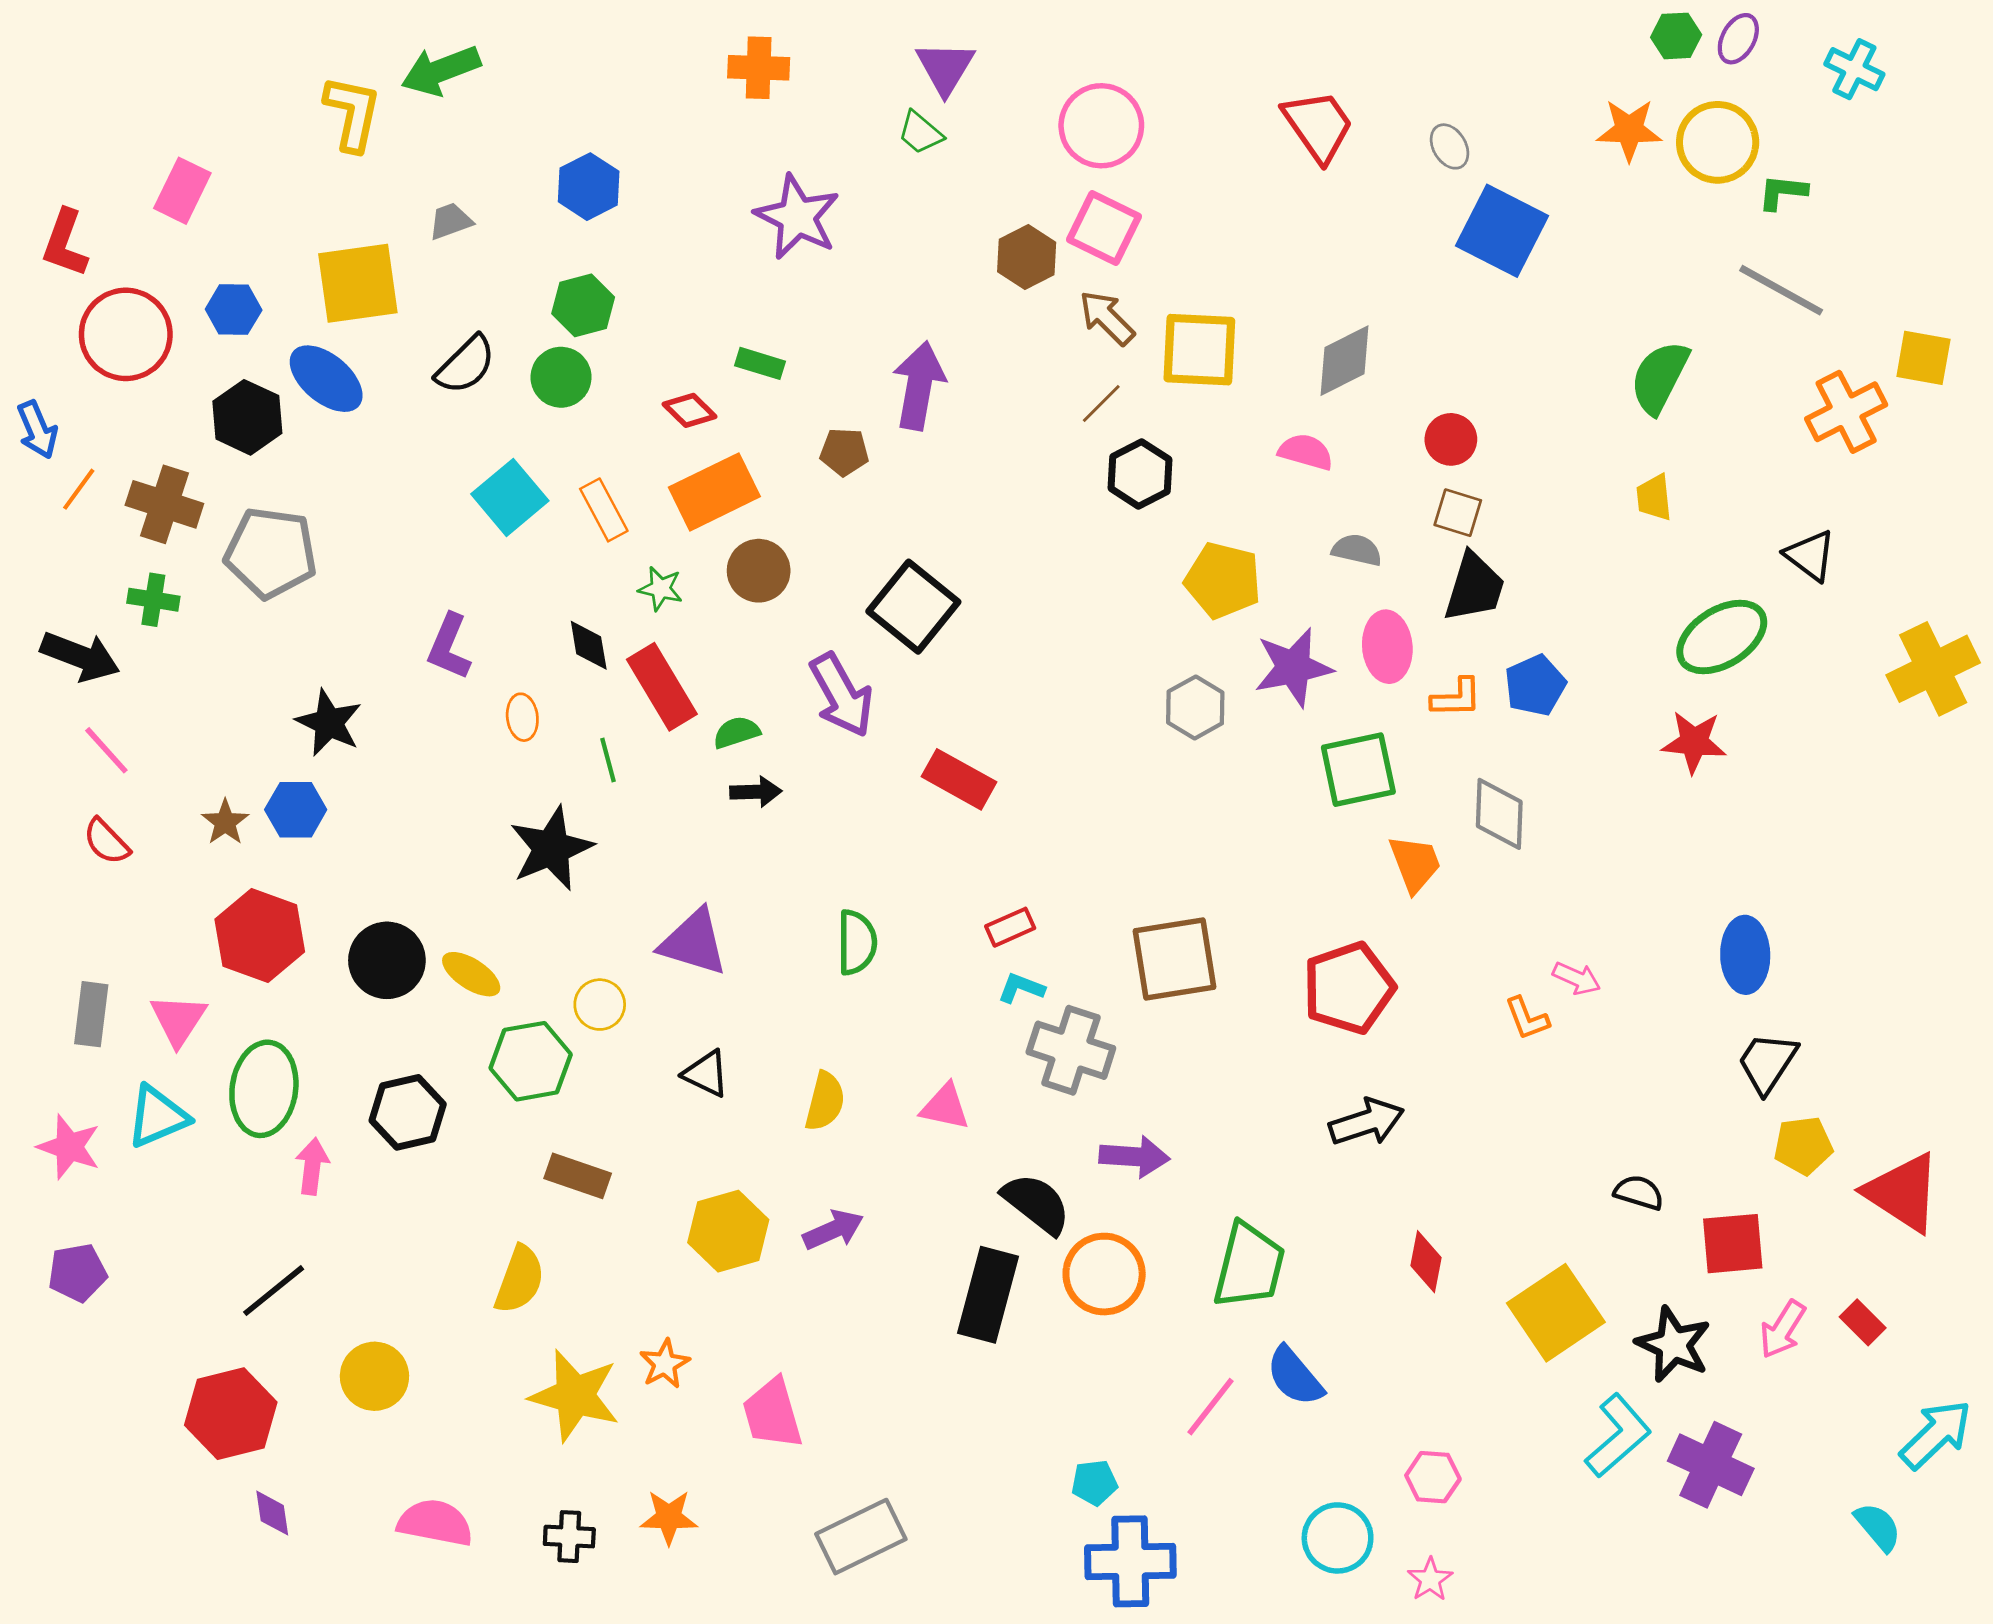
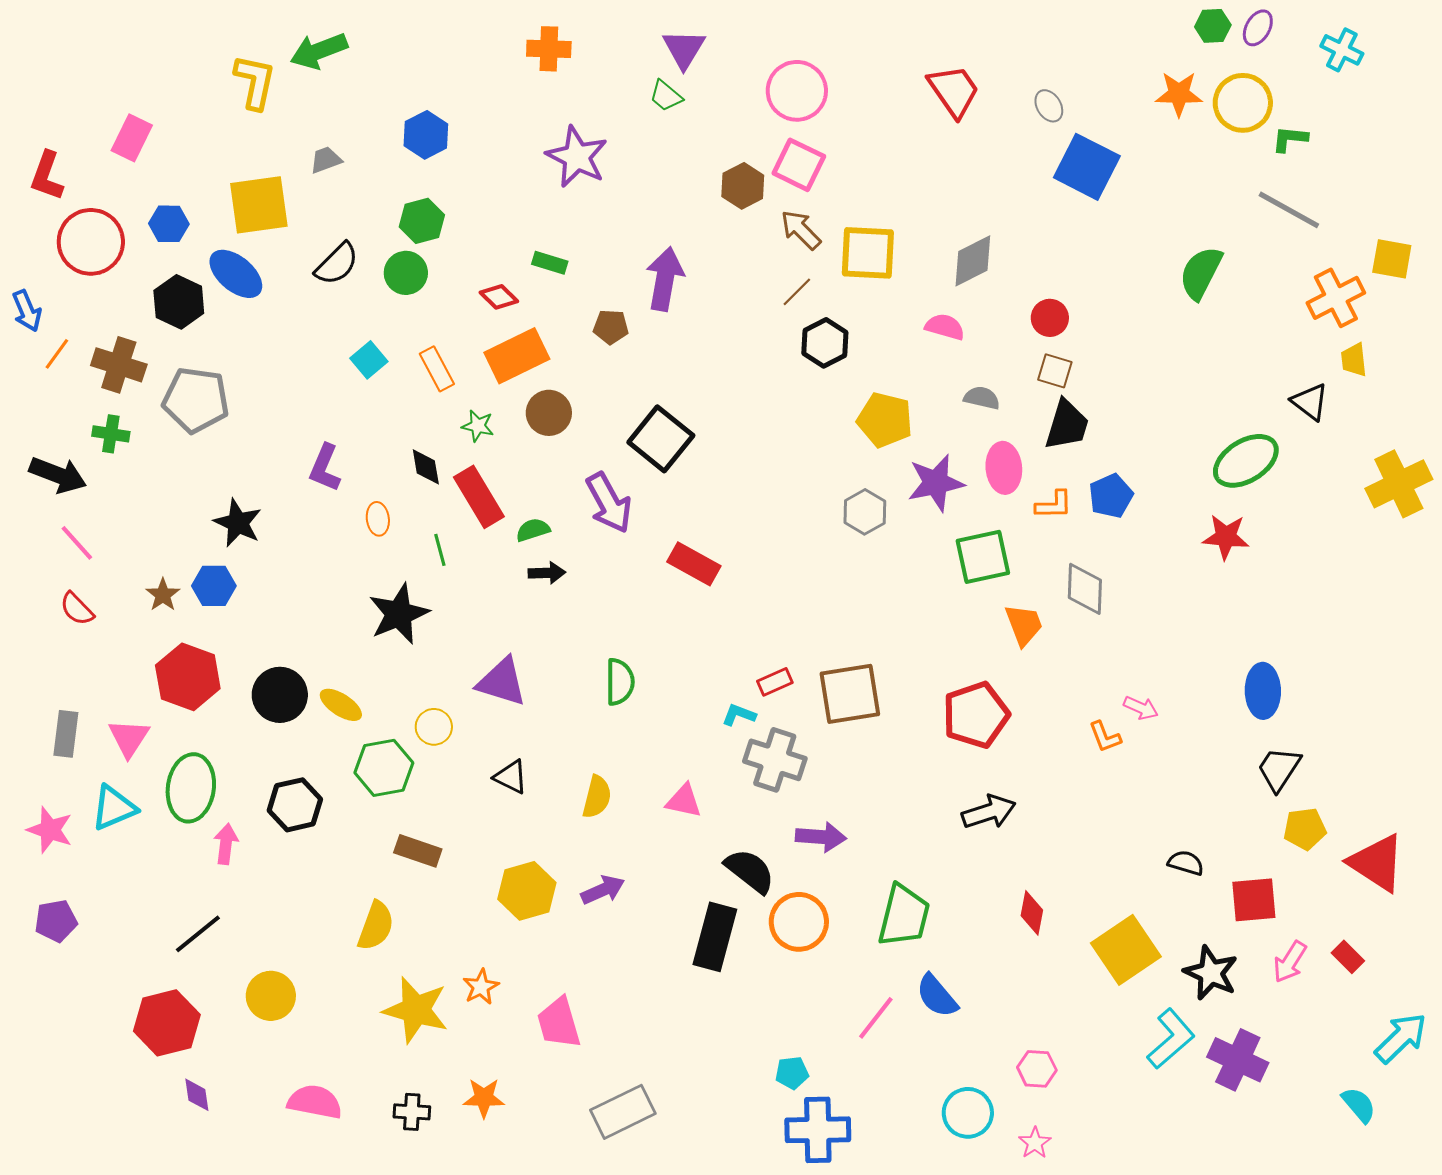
cyan square: (510, 497) -> (369, 360), size x0.7
yellow trapezoid: (1654, 497) -> (1354, 360), moved
red rectangle: (1010, 927) -> (775, 682), moved

